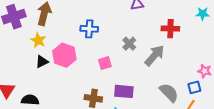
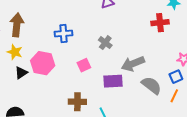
red cross: (170, 29) -> (160, 23), moved
gray arrow: (155, 55) -> (133, 64), moved, turned -145
purple rectangle: (124, 91) -> (113, 81), moved

